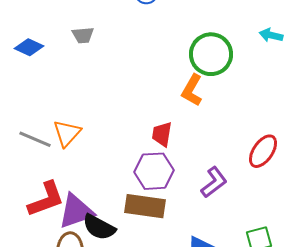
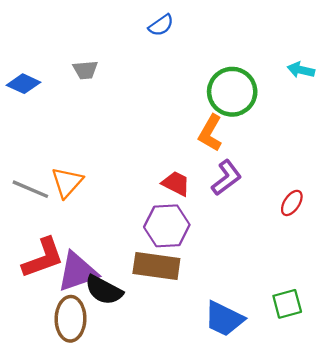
red trapezoid: (162, 134) -> (176, 183), turned 108
red ellipse: (263, 151) -> (292, 203), size x0.7
purple L-shape: (214, 182) -> (226, 178), moved

